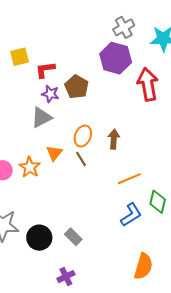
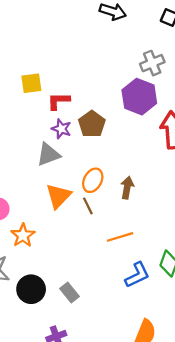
orange triangle: (54, 153) -> (58, 196), size x1.4
orange star: (30, 167) -> (23, 235), moved
orange line: (129, 179) -> (120, 237), moved

